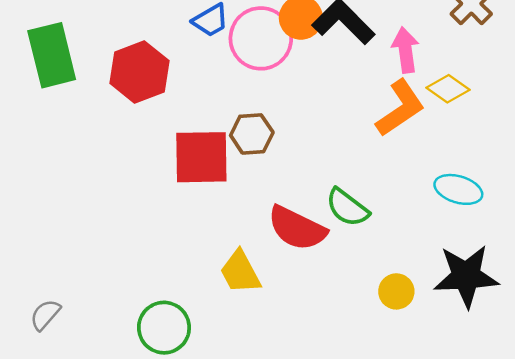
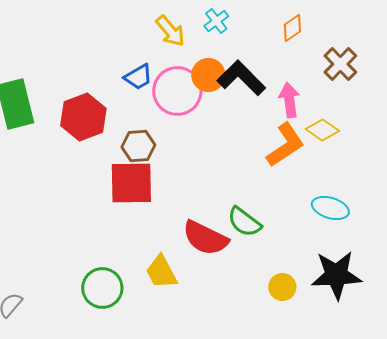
brown hexagon: (252, 134) -> (138, 146), moved
green circle: (164, 328) -> (102, 288), moved

